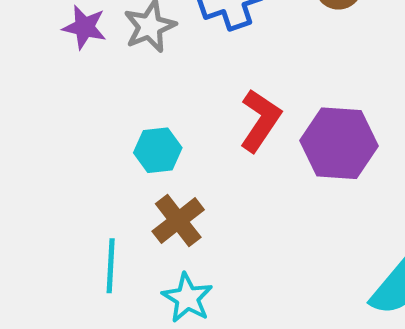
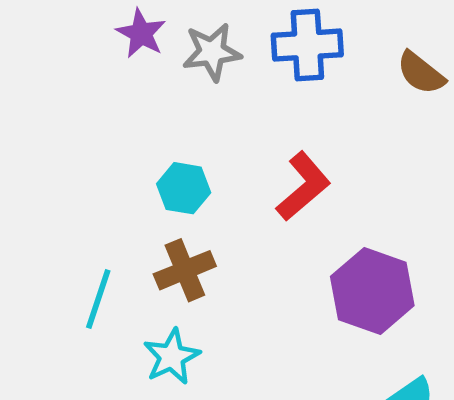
purple hexagon: (339, 143) -> (372, 291), moved

